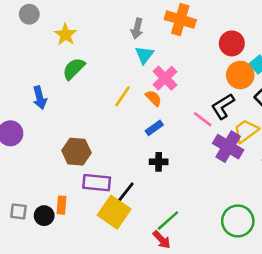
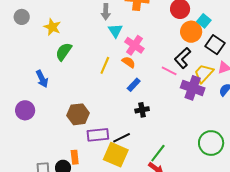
black line: (126, 192) -> (122, 138), turned 36

